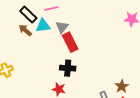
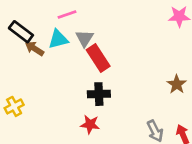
black rectangle: (28, 15) -> (21, 32), moved
brown star: (122, 86) -> (177, 84), moved

